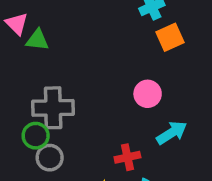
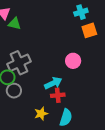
gray cross: (53, 108) -> (19, 63), turned -30
cyan arrow: (172, 133) -> (53, 83), moved

